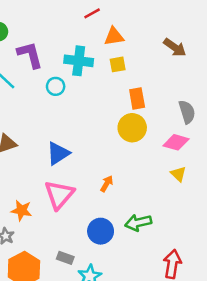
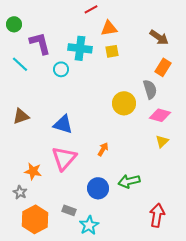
orange rectangle: (137, 99) -> (163, 67), moved, turned 42
gray semicircle: (187, 112) -> (150, 89), moved
blue triangle: (58, 153) -> (63, 124), turned 50
yellow triangle: (178, 174) -> (162, 141), turned 32

